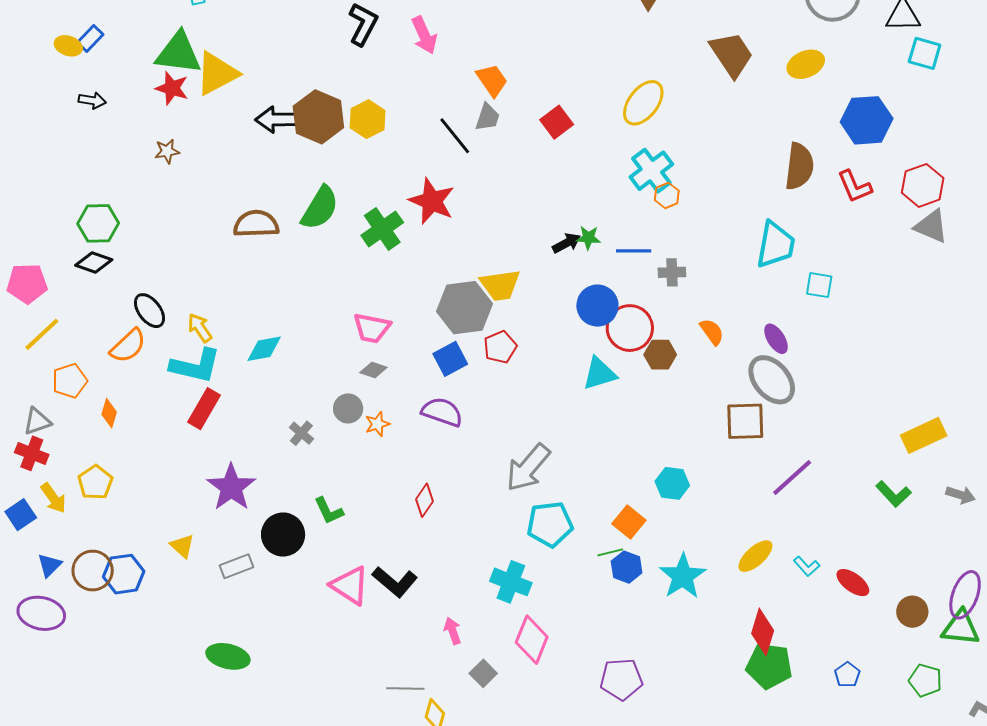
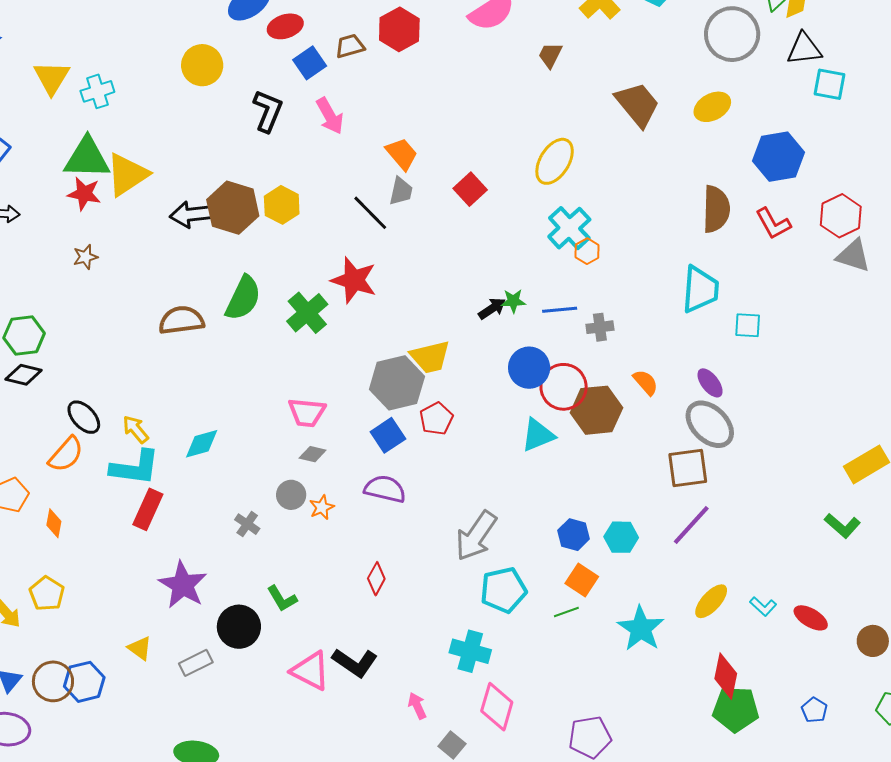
brown hexagon: (660, 355) -> (596, 410), size x1.6
purple line: (792, 478) -> (691, 525), moved
blue hexagon: (627, 567) -> (574, 535), moved

